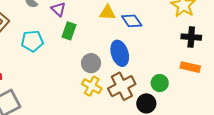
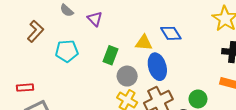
yellow triangle: (107, 13) -> (144, 43), moved
green rectangle: (69, 31) -> (110, 55), moved

